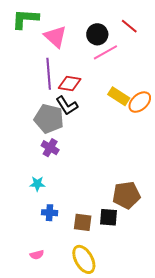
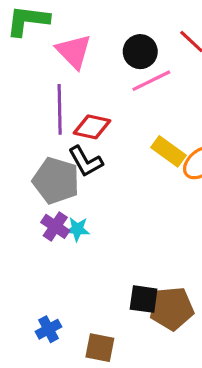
cyan star: (37, 184) -> (77, 229), moved
blue cross: (50, 213) -> (48, 329), turned -35
black square: (109, 217) -> (144, 299), moved

